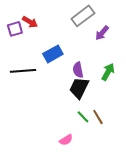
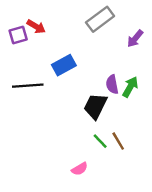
purple arrow: (102, 33) -> (135, 39), moved
purple semicircle: (78, 70) -> (112, 84), moved

